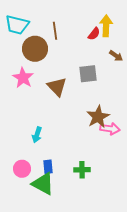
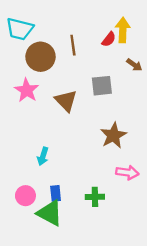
brown line: (55, 31) -> (73, 45), moved
pink arrow: (110, 129) -> (127, 172), moved

